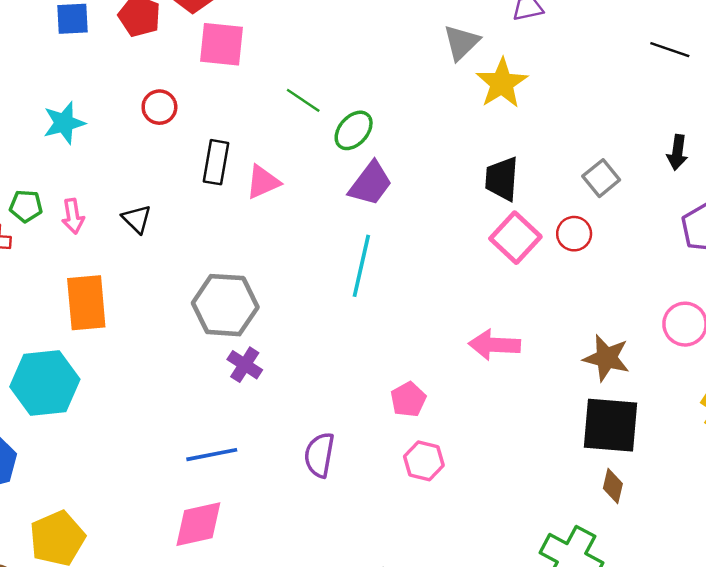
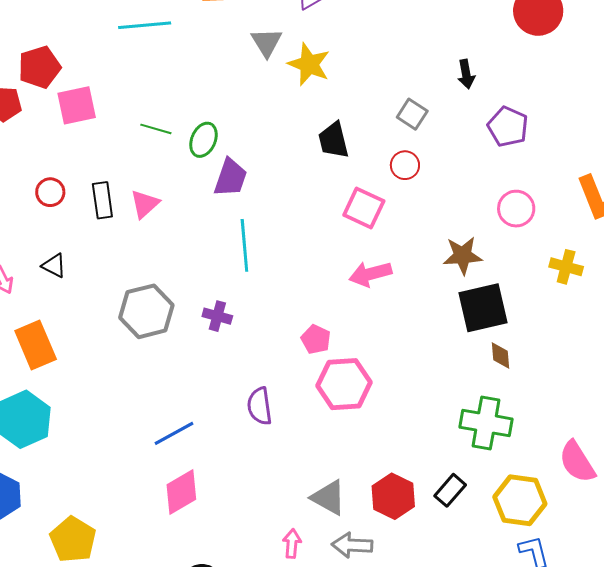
red circle: (159, 107) -> (50, 192), moved
pink square: (515, 238) -> (364, 208), moved
purple cross: (245, 365) -> (217, 316), moved
pink hexagon: (424, 461) -> (344, 384), size x1.6

